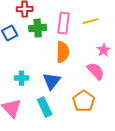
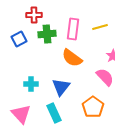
orange semicircle: (63, 52) -> (72, 58), turned 125

